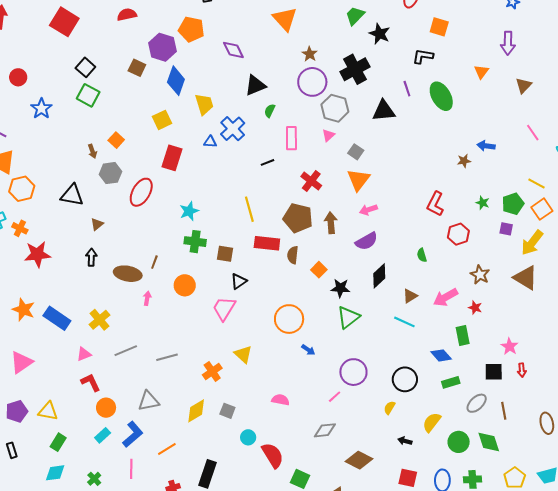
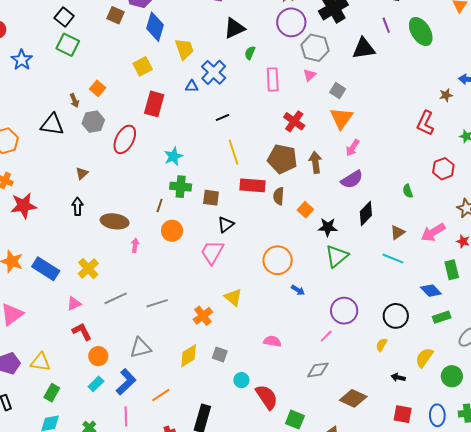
black line: (267, 162) -> (222, 118), moved
black triangle: (72, 195) -> (52, 125), moved
red L-shape: (435, 204) -> (425, 123), moved
pink arrow: (368, 210) -> (353, 148), turned -36
brown line: (154, 262) -> (160, 205), moved

